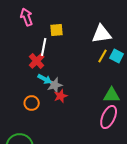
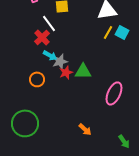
white line: (44, 47) -> (49, 23), turned -48
green triangle: (112, 95) -> (83, 71), moved

